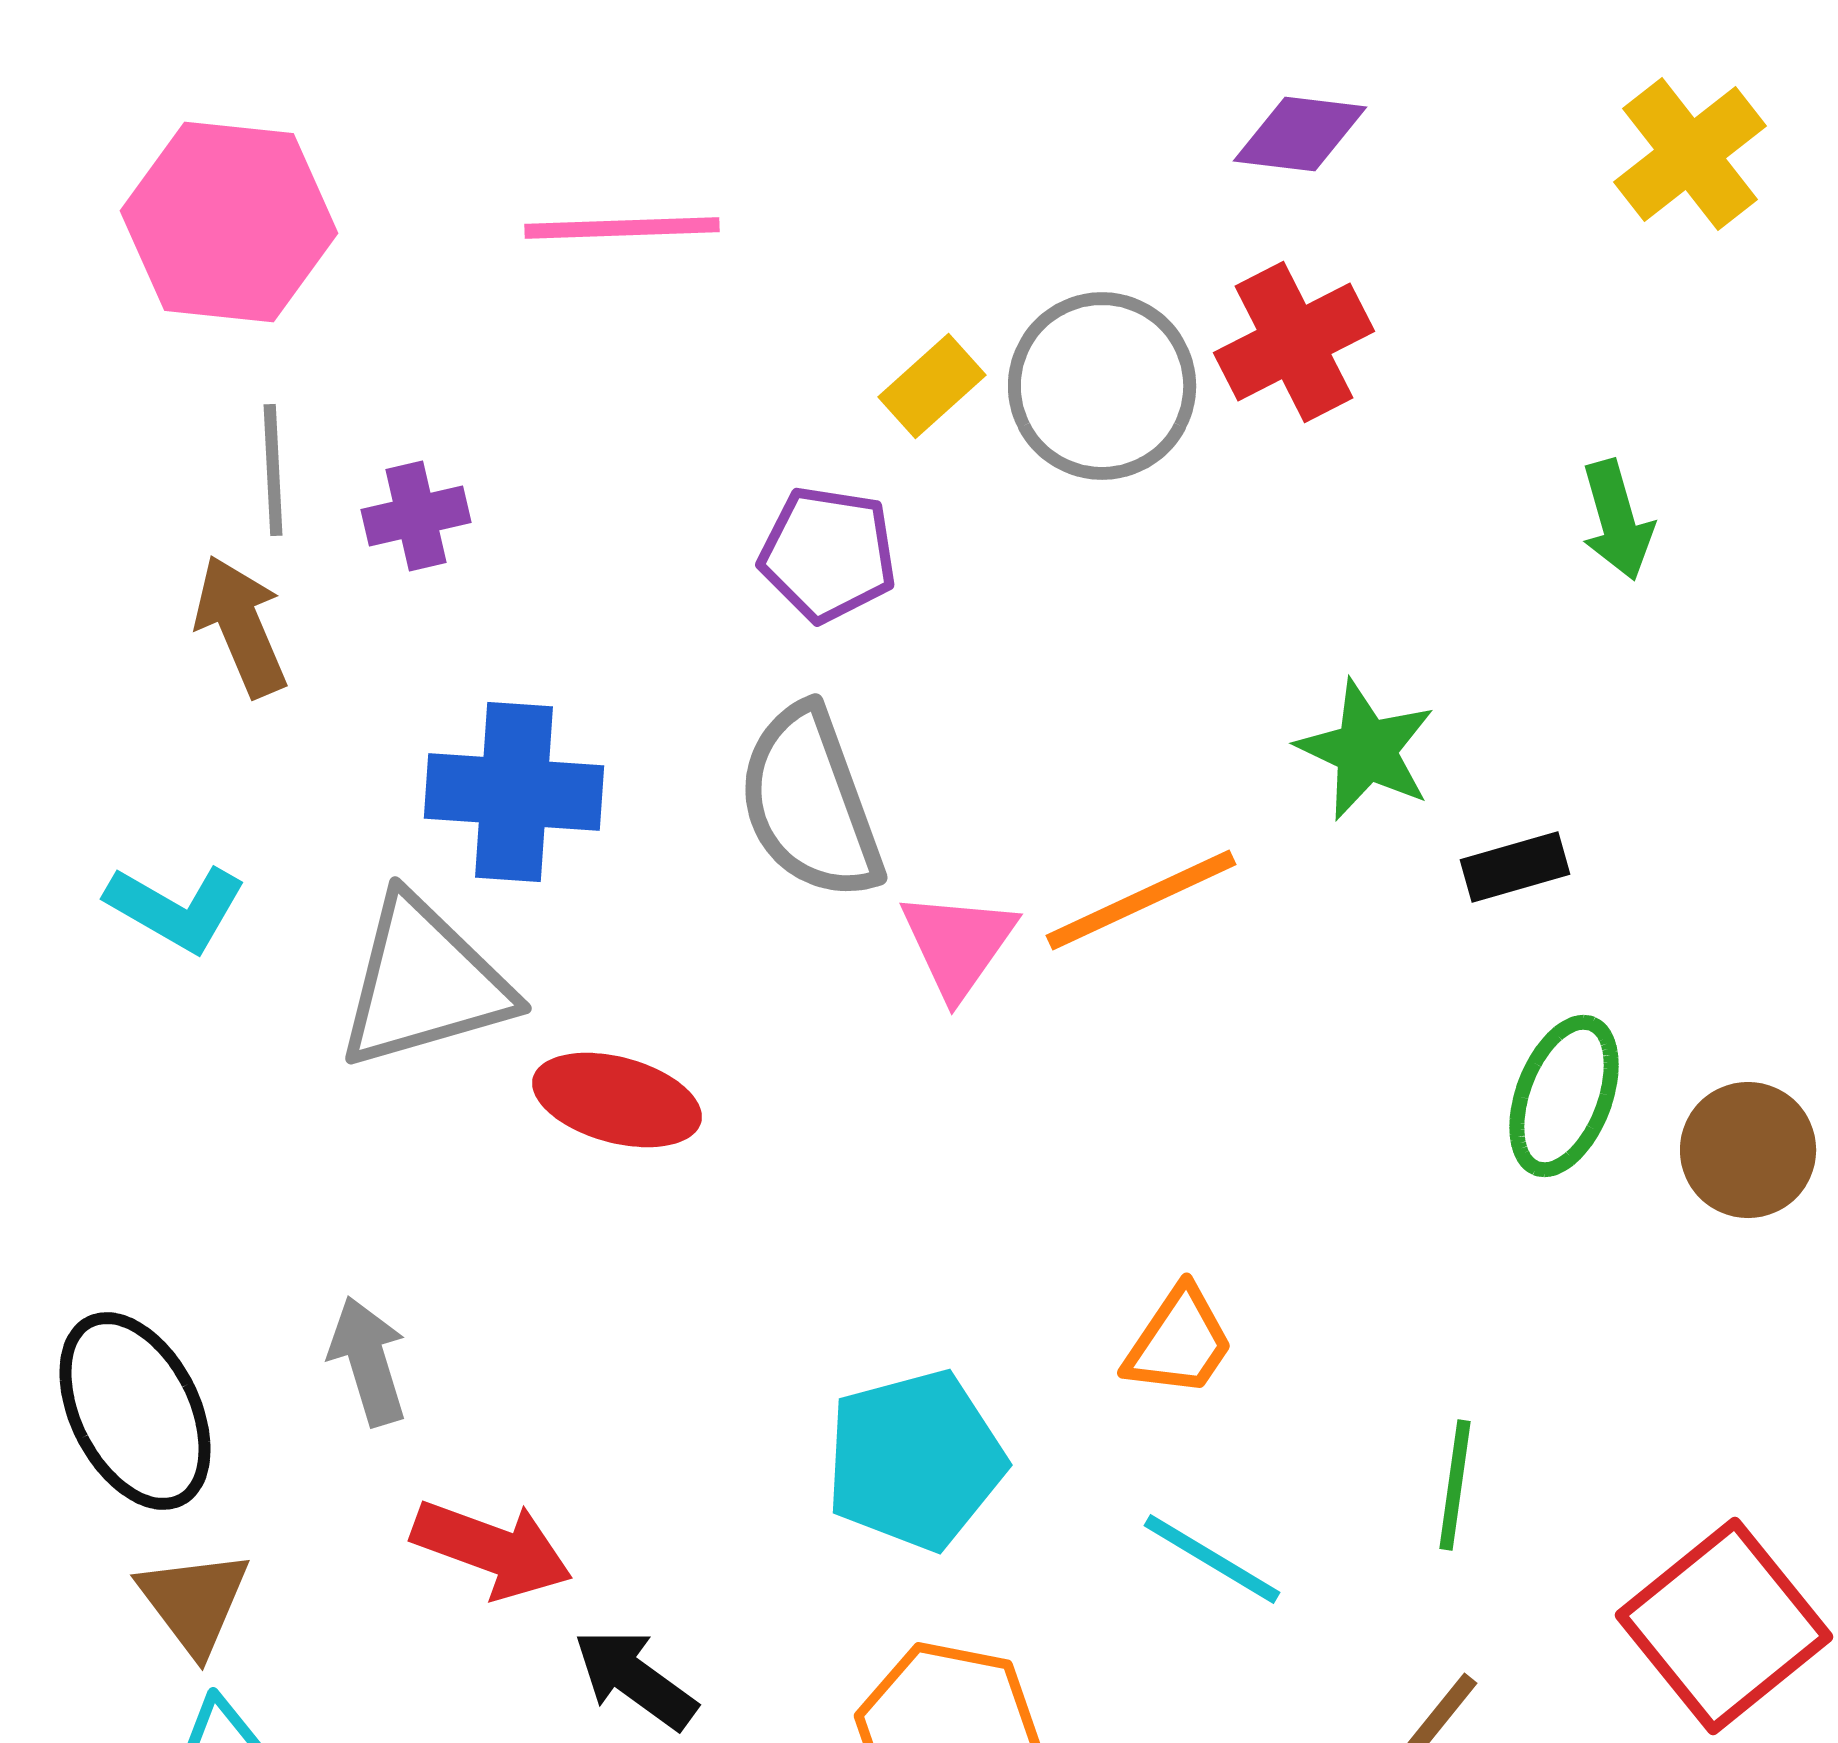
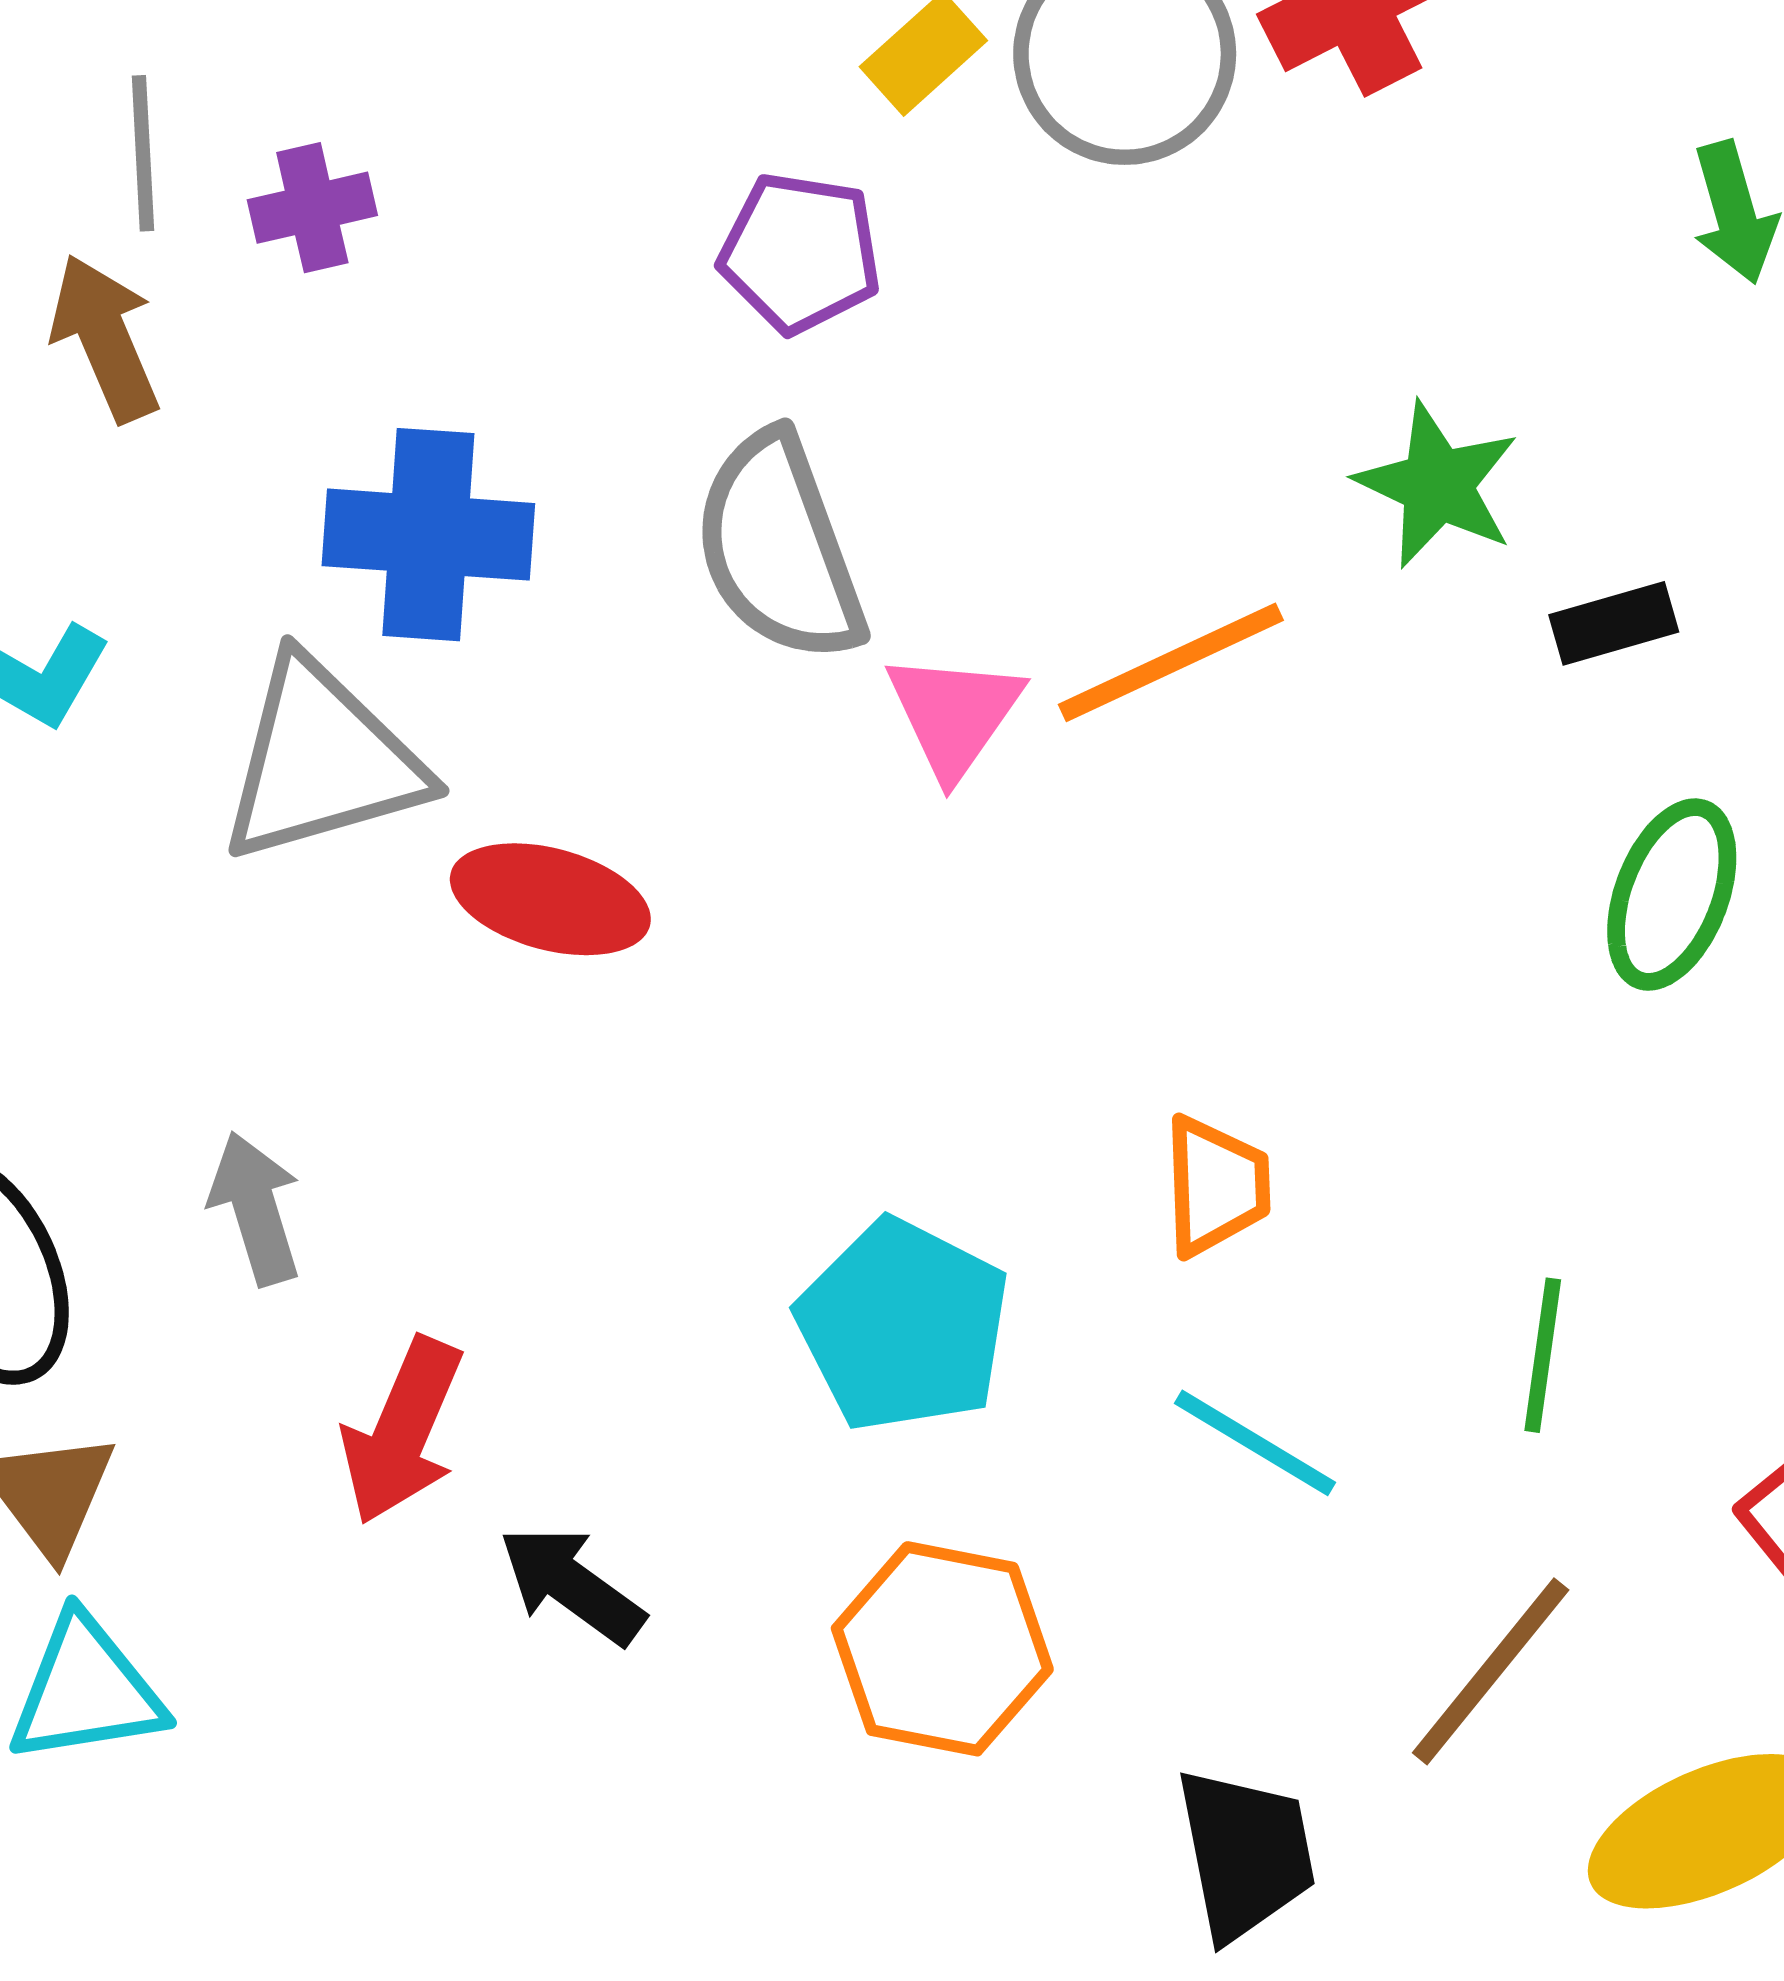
orange trapezoid: (1179, 1342) -> (1216, 1186), turned -36
cyan pentagon: (915, 1460) -> (903, 1326), turned -30
red arrow: (492, 1549) -> (402, 1431), turned 93

